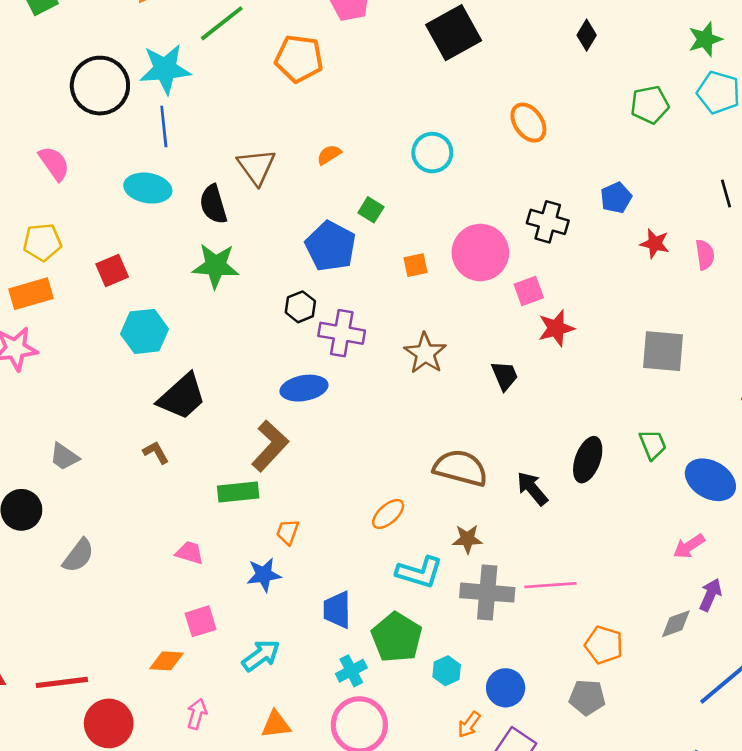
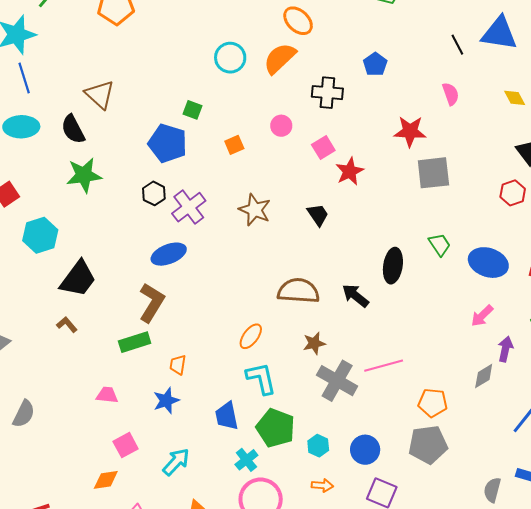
orange semicircle: (329, 155) -> (280, 58), moved, size x1.8
red star: (655, 243) -> (410, 131), moved, size x1.4
pink circle: (480, 253) -> (281, 126), size x0.5
purple cross: (342, 333) -> (189, 207), turned -36
cyan L-shape: (419, 572) -> (261, 378), moved, turned -108
gray cross: (487, 593) -> (337, 381), turned 36
gray pentagon: (587, 697) -> (428, 445), size x1.4
orange arrow: (469, 725) -> (322, 485), moved, turned -110

